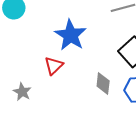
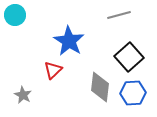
gray diamond: (103, 83) -> (100, 87), size x1.4

